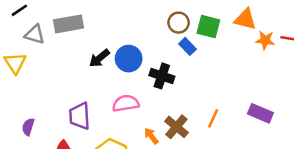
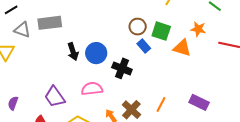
orange triangle: (245, 19) -> (182, 48), moved
orange star: (265, 40) -> (198, 29), moved
black arrow: (99, 58) -> (73, 52), turned -72
purple trapezoid: (80, 116) -> (55, 97), turned -35

